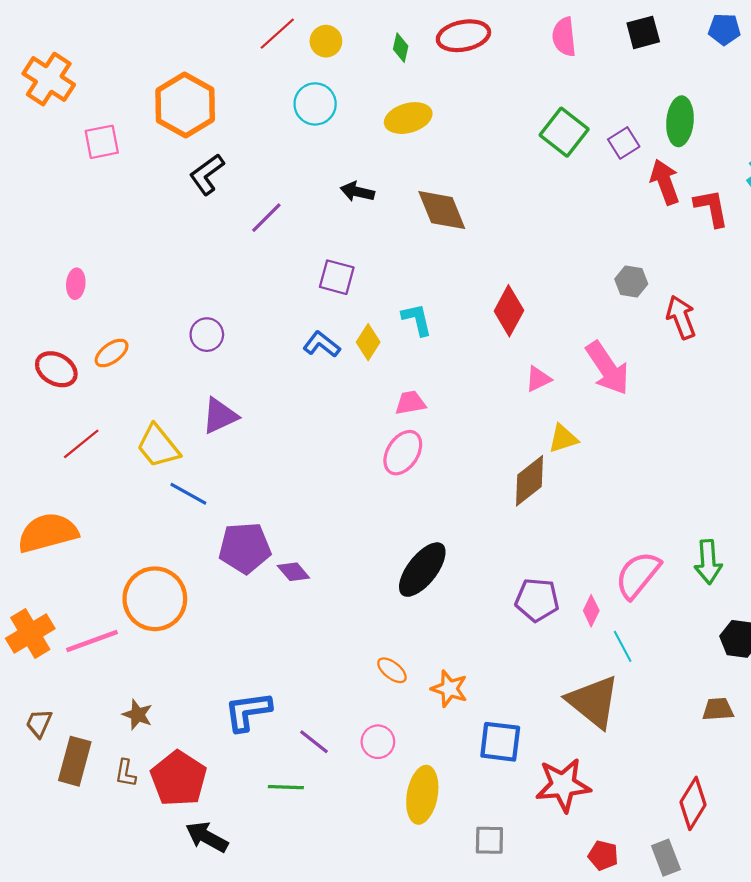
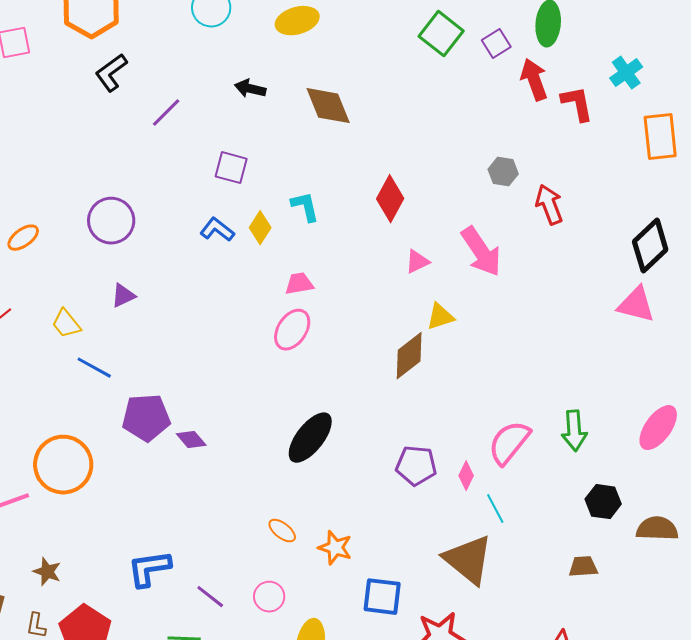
purple circle: (207, 335) -> (111, 221), size x1.5
purple triangle: (220, 416) -> (123, 296), size x0.7
yellow trapezoid: (158, 446) -> (66, 324), size x0.7

